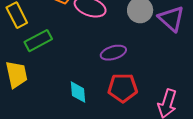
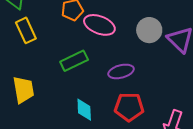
green rectangle: (38, 41) -> (74, 61), moved

